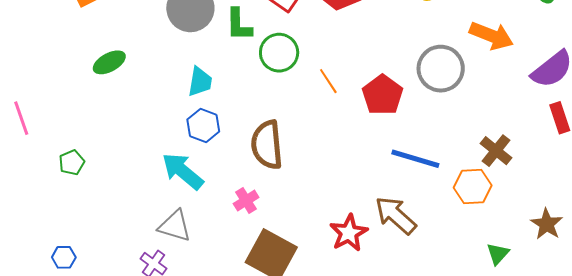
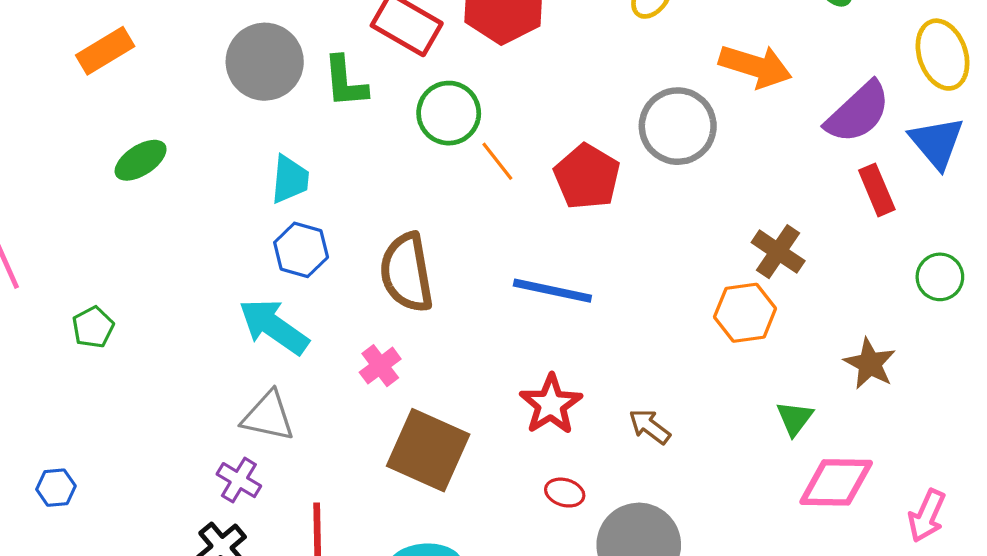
green circle: (279, 53) -> (449, 113), moved
blue line: (415, 159) -> (552, 291), moved
brown arrow: (396, 215) -> (650, 426), moved, size x0.6
blue hexagon: (64, 257) -> (56, 488), moved

